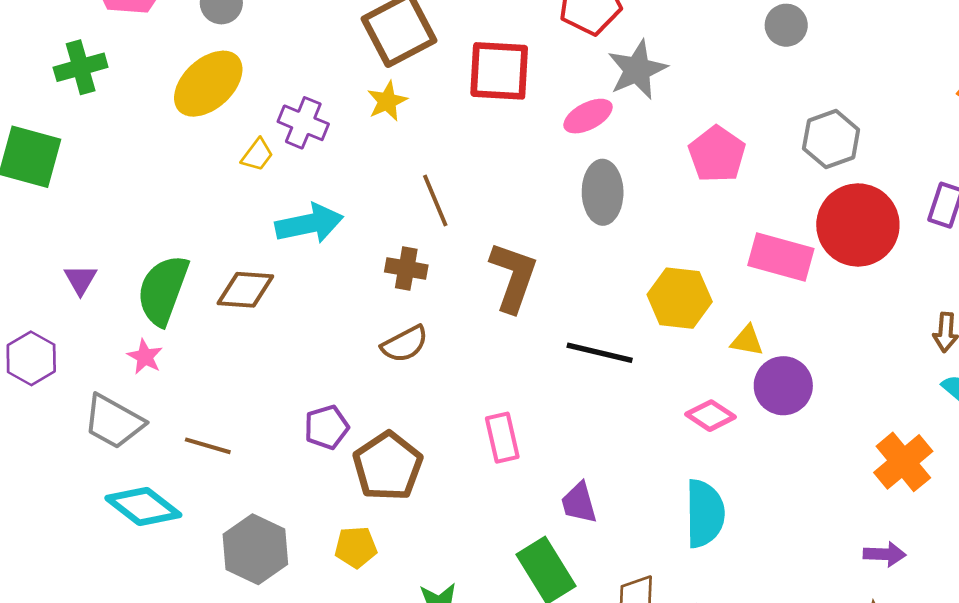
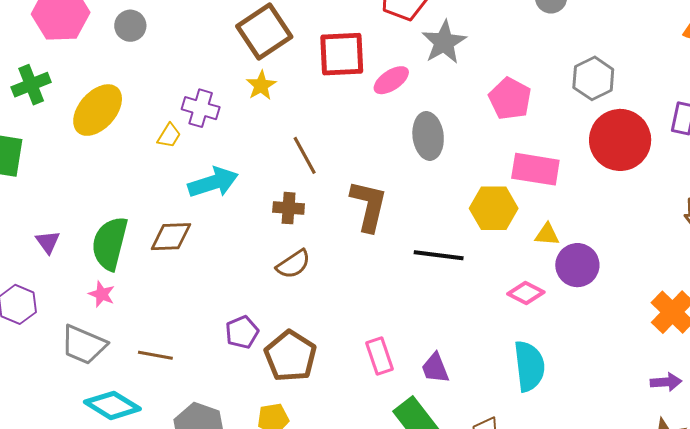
yellow ellipse: (208, 84) -> (98, 110), moved
pink ellipse: (588, 116) -> (391, 80), moved
pink rectangle: (781, 257) -> (535, 169), moved
pink rectangle: (502, 438) -> (379, 356), moved

